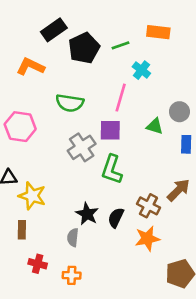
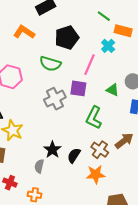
orange rectangle: (158, 32) -> (123, 31), moved
green line: (120, 45) -> (104, 16), moved, turned 48
black pentagon: (84, 48) -> (67, 38), moved
green L-shape: (112, 169) -> (94, 118), moved

